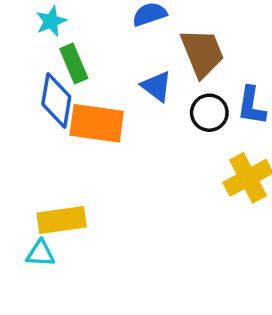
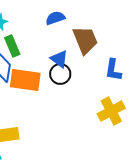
black circle: (209, 113) -> (60, 74), moved

